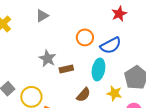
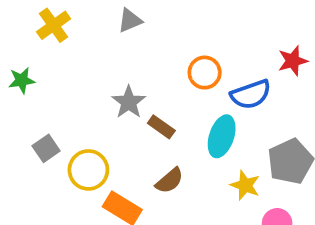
red star: (119, 14) -> (293, 61), moved
brown rectangle: (66, 69) -> (161, 127), turned 40
brown semicircle: (83, 95) -> (169, 181), moved

